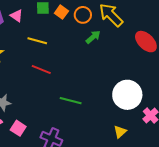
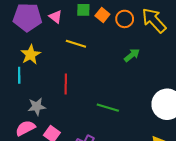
green arrow: (93, 37) -> (132, 55), moved
red line: (41, 69) -> (66, 84), moved, turned 66

